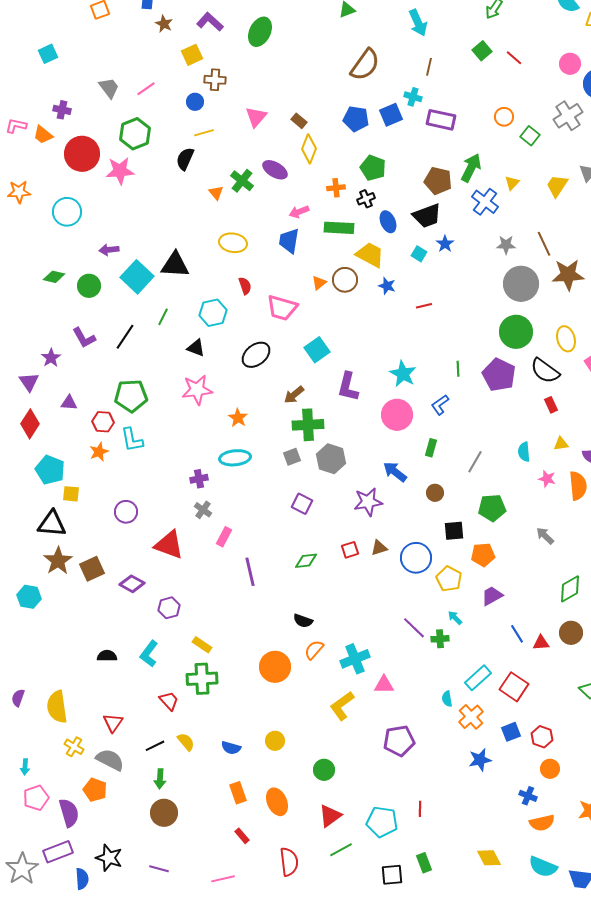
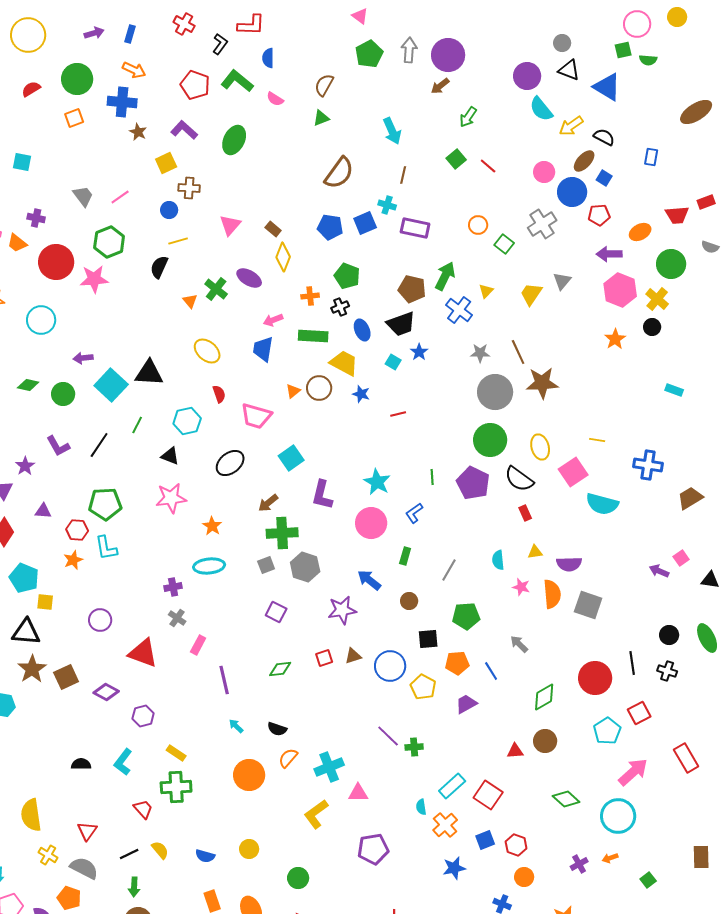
cyan square: (48, 54) -> (22, 162), turned 36
yellow ellipse: (233, 243) -> (207, 351), turned 32
cyan arrow: (455, 618) -> (236, 726), moved
blue line: (517, 634) -> (491, 671), moved

